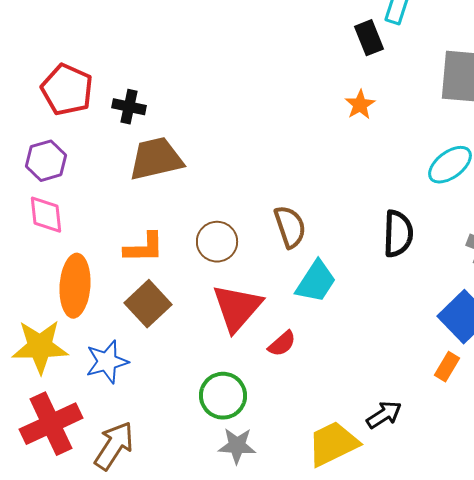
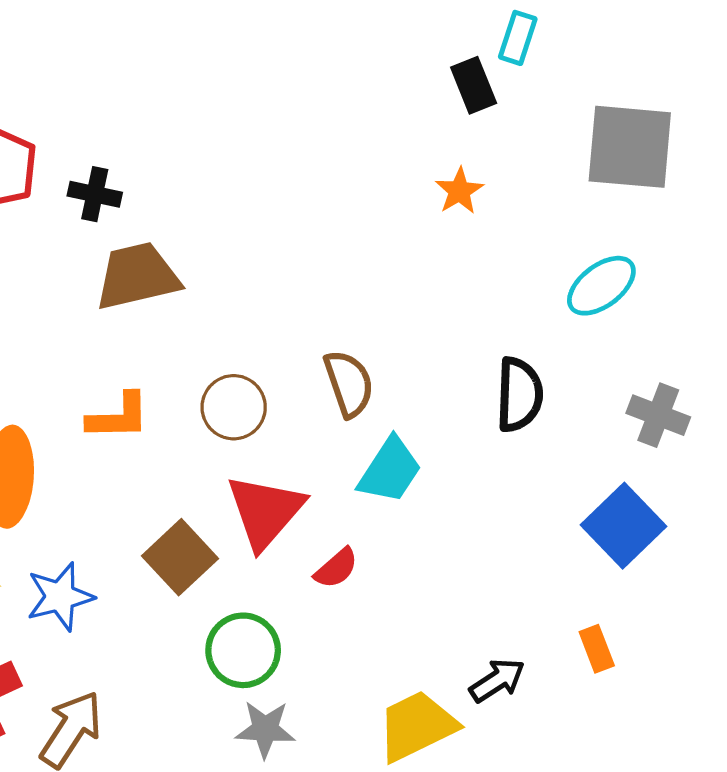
brown square: (148, 304) -> (180, 557), moved
orange rectangle: (447, 367) -> (597, 649), moved, turned -52

